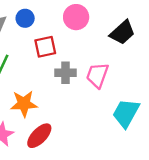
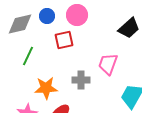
pink circle: (76, 17) -> (77, 15), moved
gray cross: (65, 73) -> (81, 80), moved

